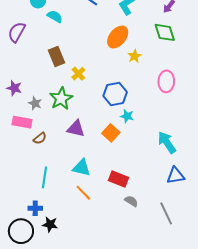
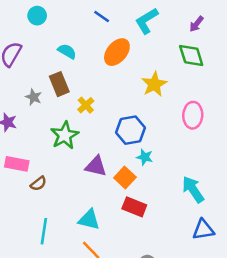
cyan semicircle: (55, 16) -> (67, 51), moved
orange ellipse: (118, 37) -> (117, 52), moved
yellow star: (135, 56) -> (154, 84), size x1.5
gray star: (35, 103) -> (34, 97), moved
purple triangle: (76, 129) -> (96, 166), moved
red rectangle: (118, 179) -> (134, 207), moved

